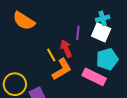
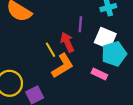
white square: (101, 32) -> (105, 38), moved
pink rectangle: (94, 77) -> (99, 74), size x0.6

